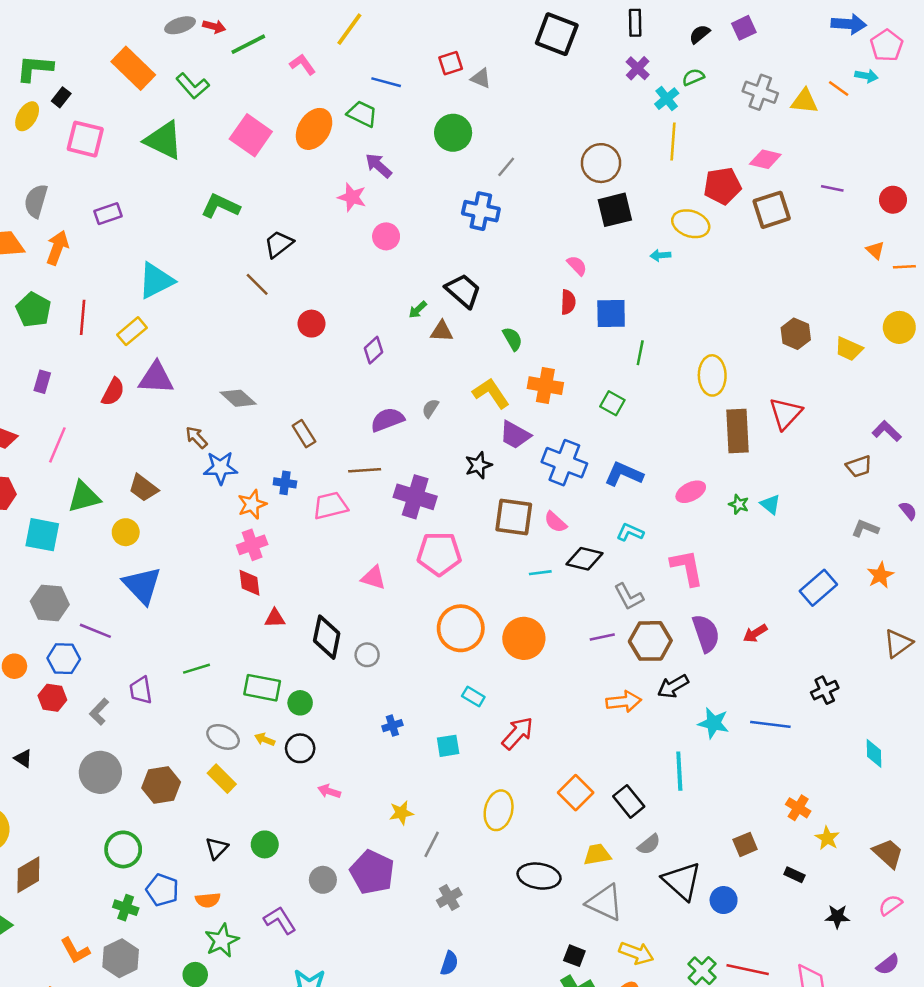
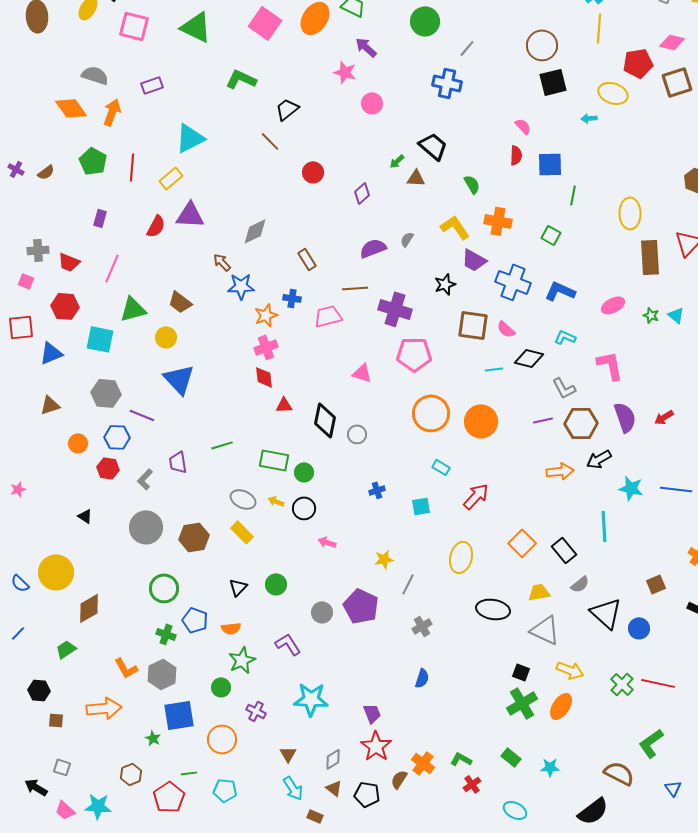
gray semicircle: (36, 201) -> (95, 75), turned 92
gray diamond: (238, 398) -> (255, 231), turned -68

